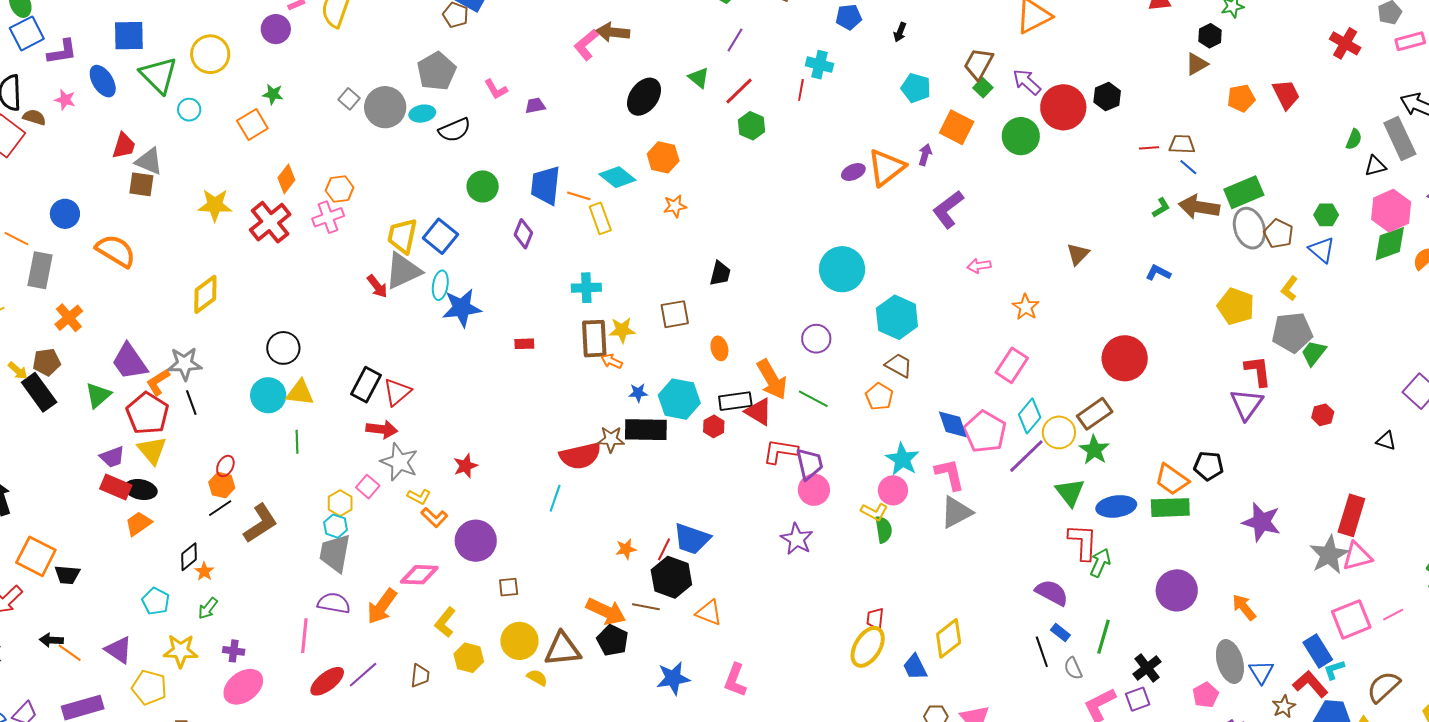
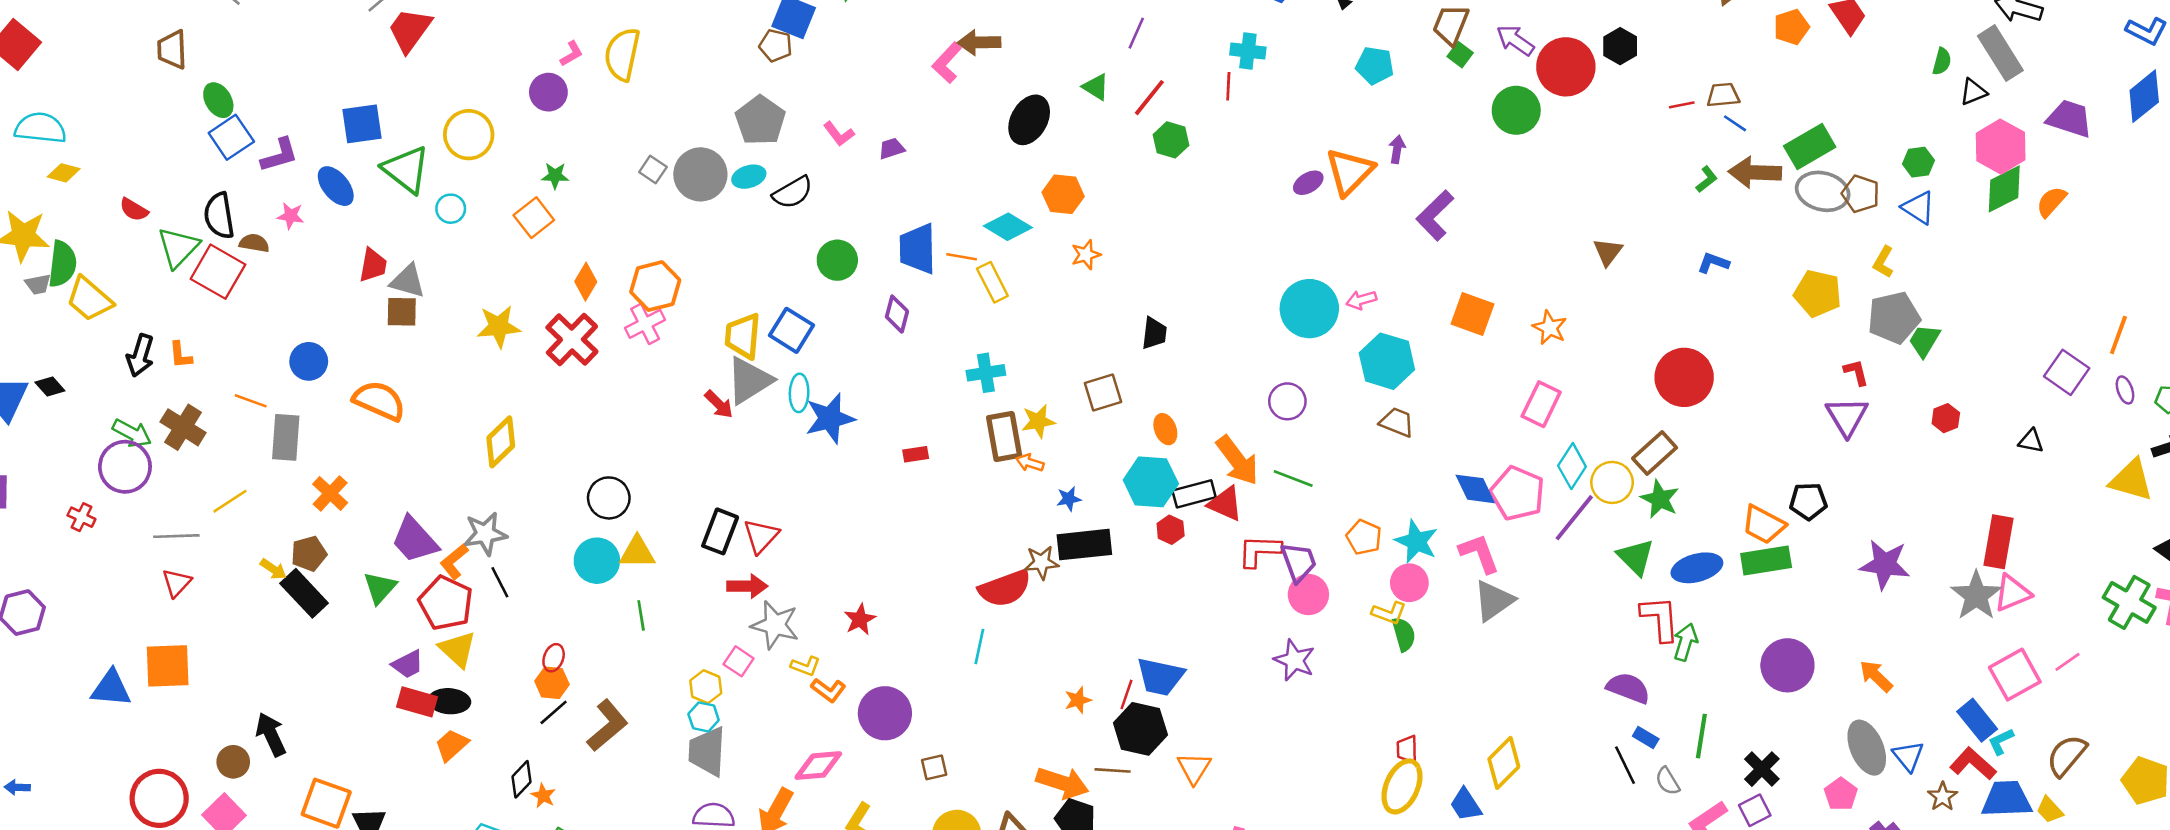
orange square: (957, 127) -> (1472, 314), moved
orange hexagon: (340, 189) -> (655, 286), size x1.4
gray ellipse: (1249, 228) -> (1823, 191), turned -51
pink arrow: (979, 266) -> (1361, 300), moved
red L-shape: (1258, 371) -> (1856, 372), size x0.7
orange pentagon: (879, 397) -> (1364, 537), moved
cyan hexagon: (679, 399) -> (1151, 482), moved
orange triangle: (709, 613) -> (1194, 768), turned 48

